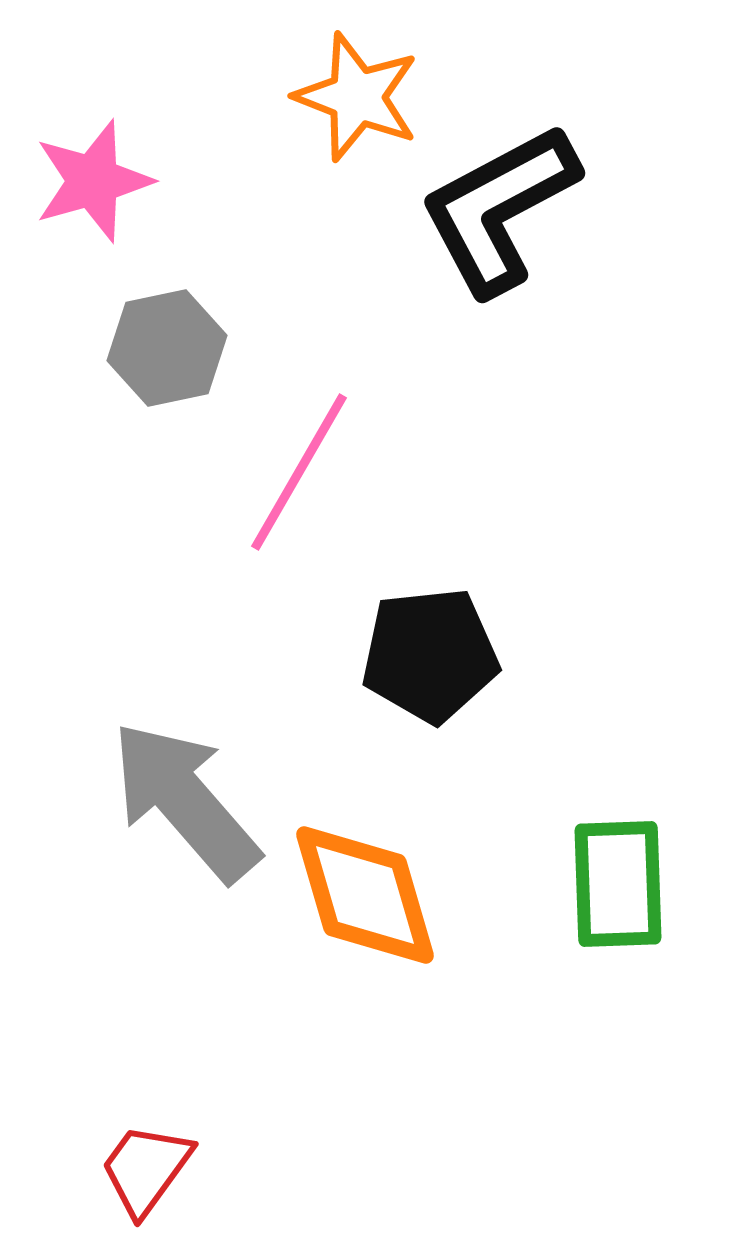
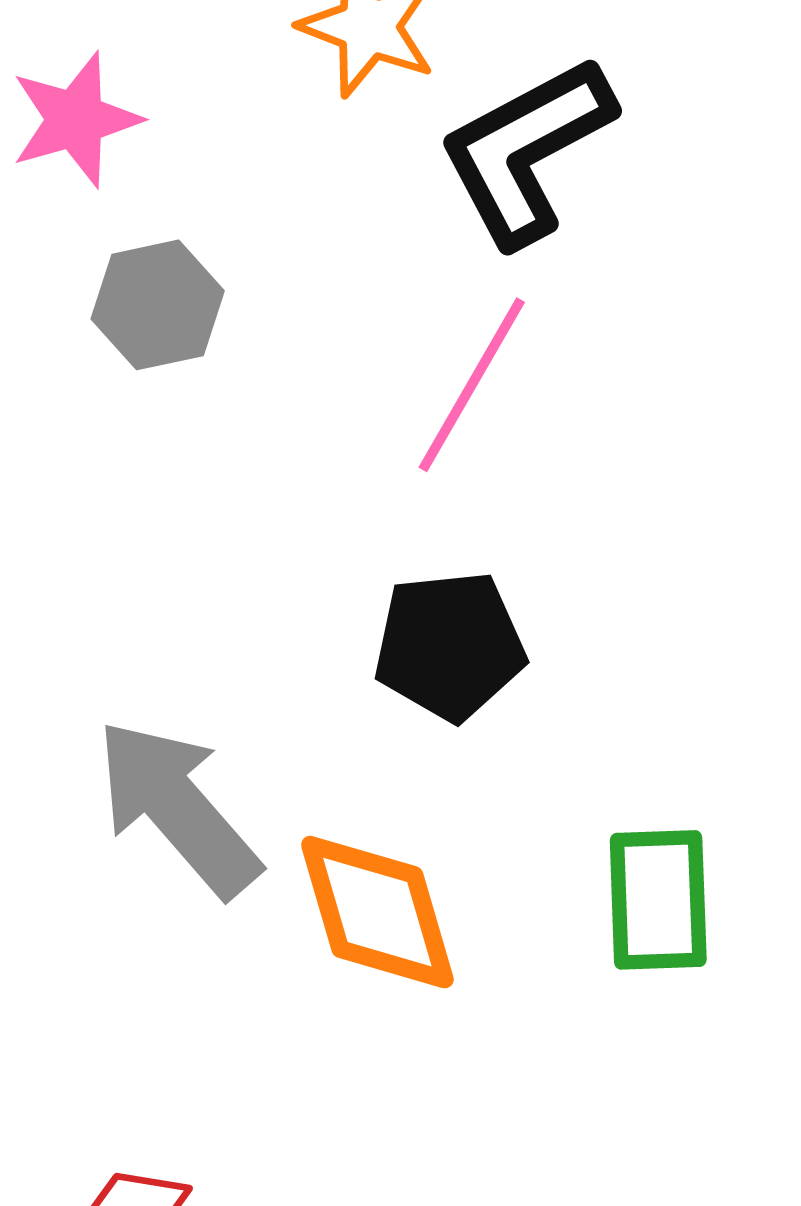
pink line: (299, 472) -> (472, 385), moved

